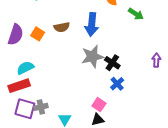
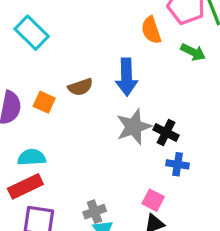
cyan semicircle: (25, 68) -> (32, 157), turned 30
blue cross: (117, 84) -> (178, 164), turned -32
gray cross: (41, 107) -> (95, 212), moved

